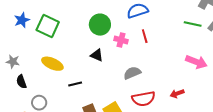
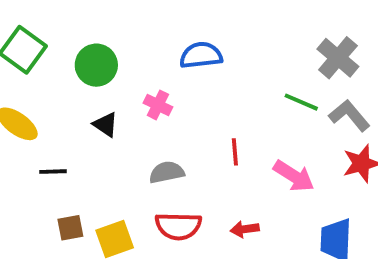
green circle: (100, 25) -> (96, 65), moved
red line: (145, 36) -> (235, 152), moved

